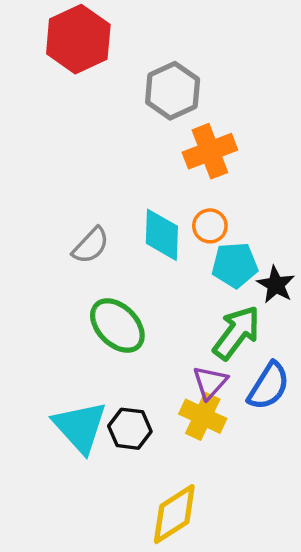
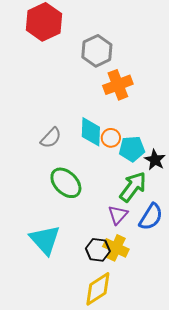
orange circle: (210, 226) -> (111, 138), moved
yellow cross: (203, 416) -> (116, 248), moved
black hexagon: (130, 429) -> (98, 250), moved

